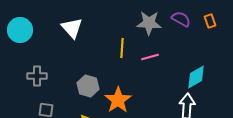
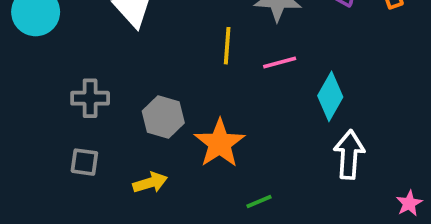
gray cross: (37, 76) -> (90, 98), moved
cyan diamond: (196, 77) -> (330, 96), moved, turned -30

